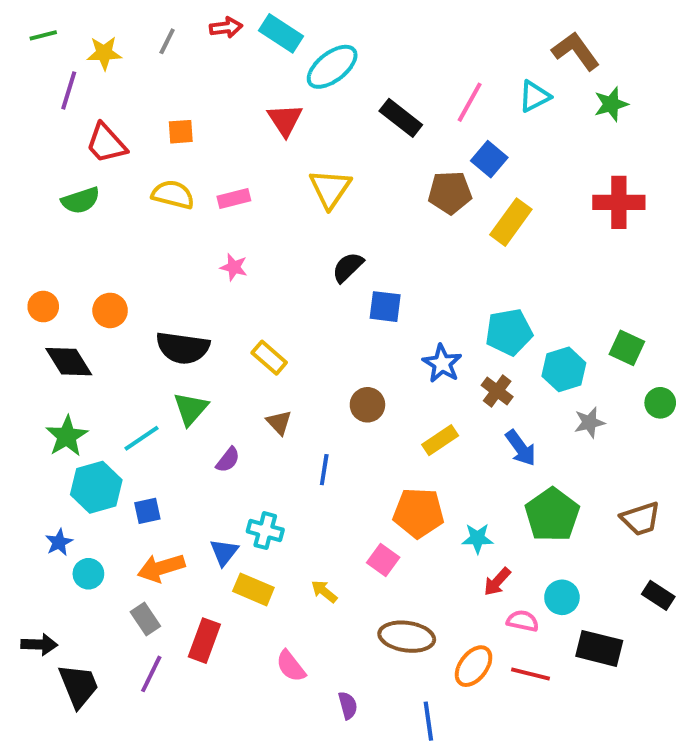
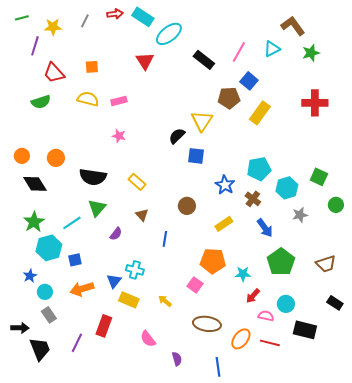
yellow triangle: (330, 189) -> (202, 121), moved
gray rectangle: (145, 619) -> (49, 315), moved

